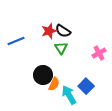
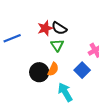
orange semicircle: (54, 84) -> (53, 69), moved
blue square: (86, 86) -> (82, 70), moved

